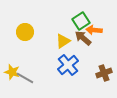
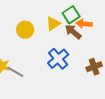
yellow circle: (25, 32) -> (25, 30), moved
yellow triangle: (63, 41) -> (53, 24), moved

